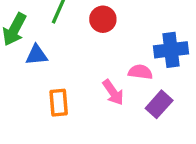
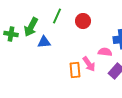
orange rectangle: (59, 103) -> (75, 70), moved

